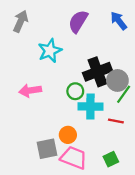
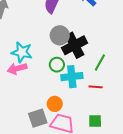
cyan star: (50, 51) -> (22, 52), moved, turned -30
gray circle: (117, 80) -> (60, 35), moved
green square: (111, 159) -> (95, 121), turned 32

